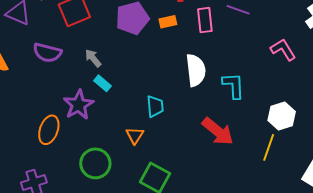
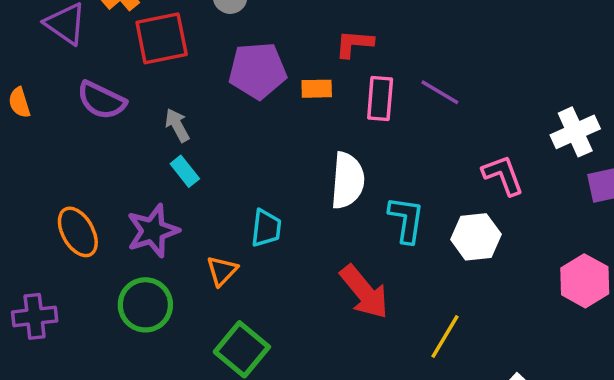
purple star: (79, 105) -> (153, 231), moved
white hexagon: (282, 116) -> (476, 237), moved
orange ellipse: (49, 130) -> (78, 232), turned -60

